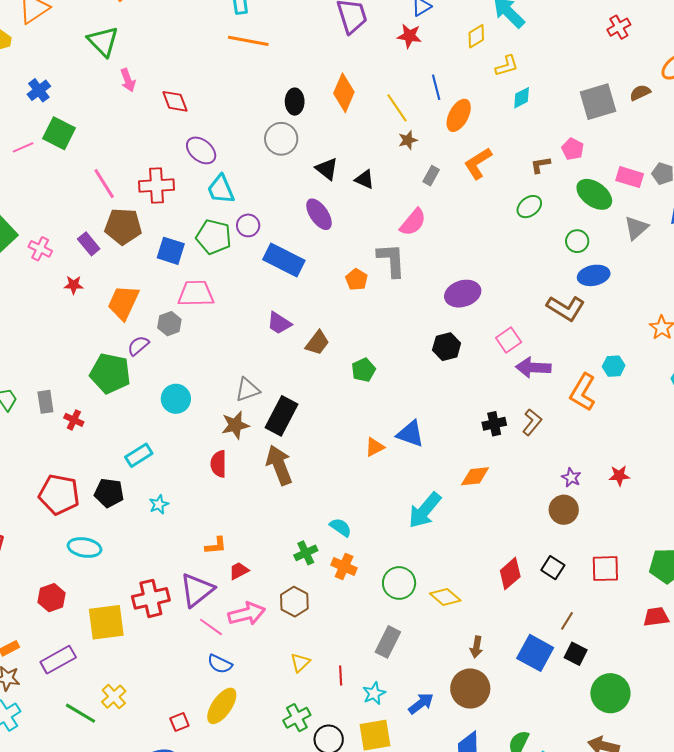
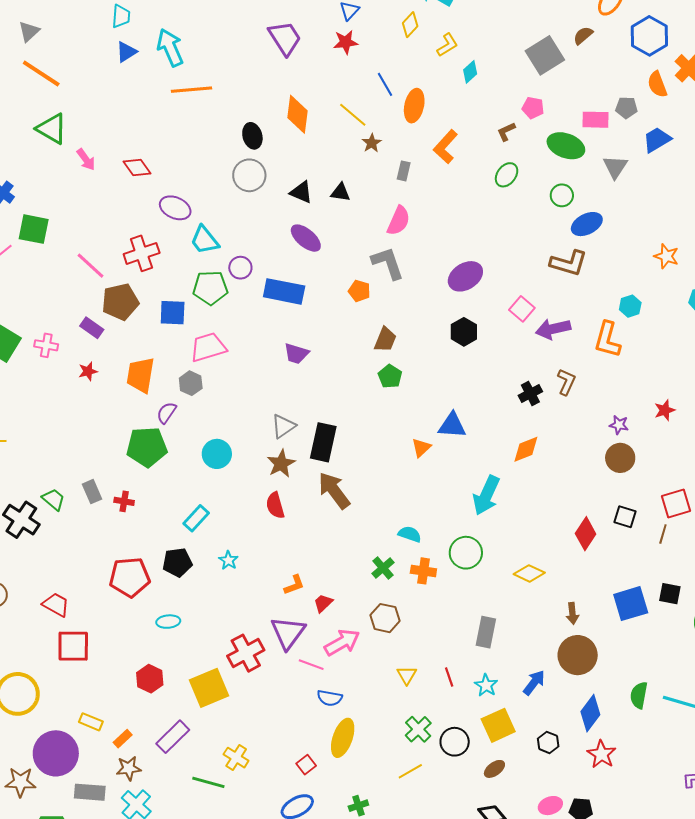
brown trapezoid: (317, 343) -> (385, 340), moved
cyan ellipse: (85, 547) -> (168, 622), size x0.7
green circle: (399, 583) -> (466, 553), moved
brown line: (567, 621) -> (663, 534), moved
blue square: (535, 653) -> (631, 604), turned -30

